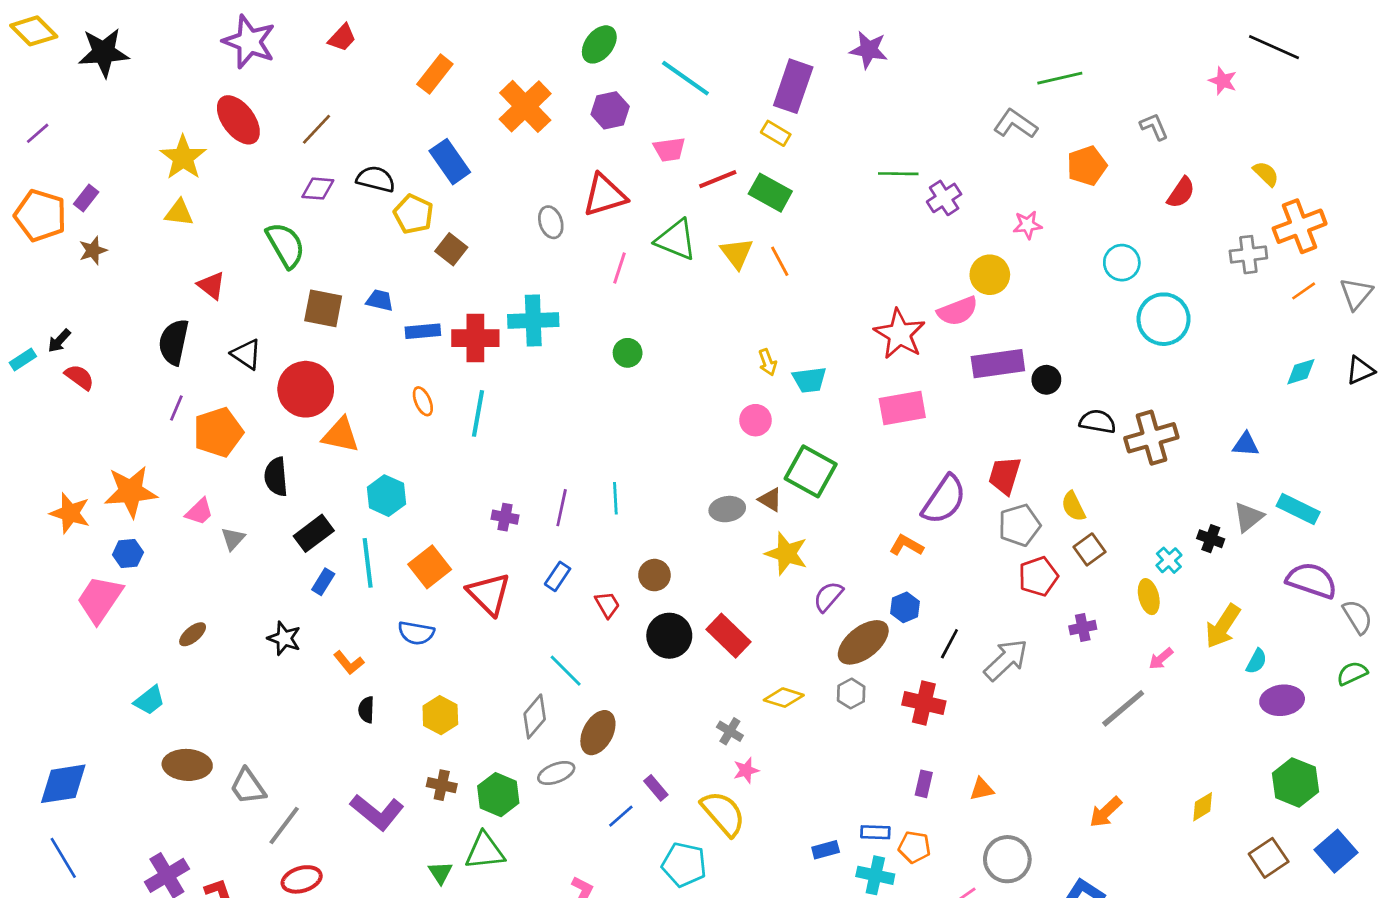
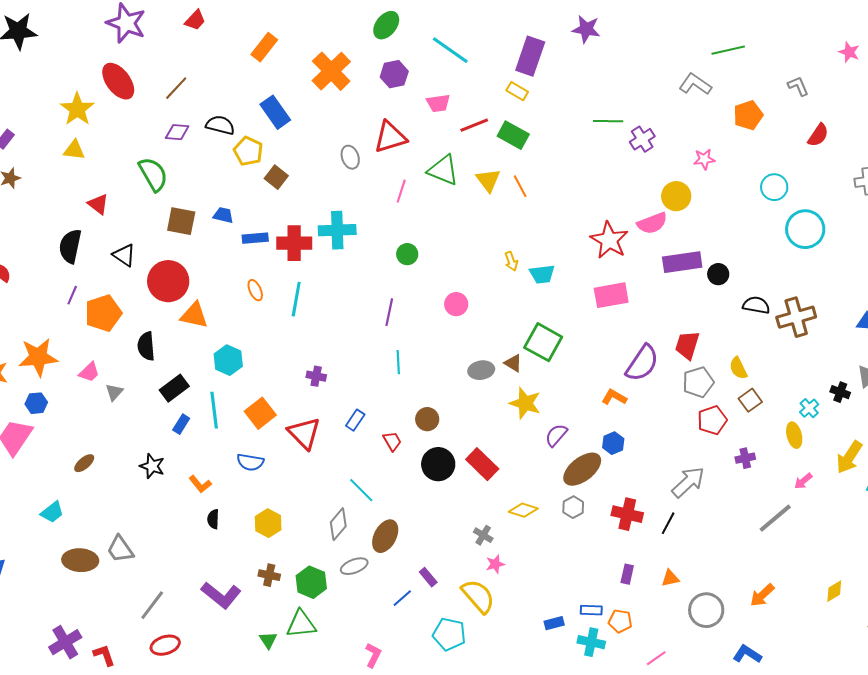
pink circle: (755, 420) -> (456, 304), moved
purple line: (562, 508) -> (389, 312), moved
black line: (949, 644) -> (668, 523), moved
gray trapezoid: (248, 786) -> (120, 549), moved
gray circle: (1007, 859) -> (706, 610), moved

